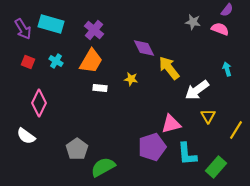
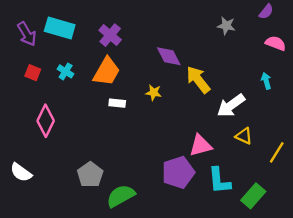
pink semicircle: (220, 29) -> (276, 43), moved
yellow triangle: (208, 116) -> (244, 136), turned -35
white semicircle: (26, 136) -> (21, 172), moved

